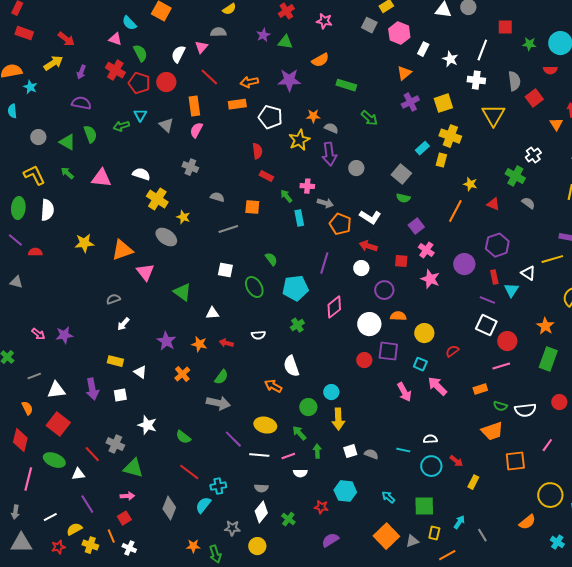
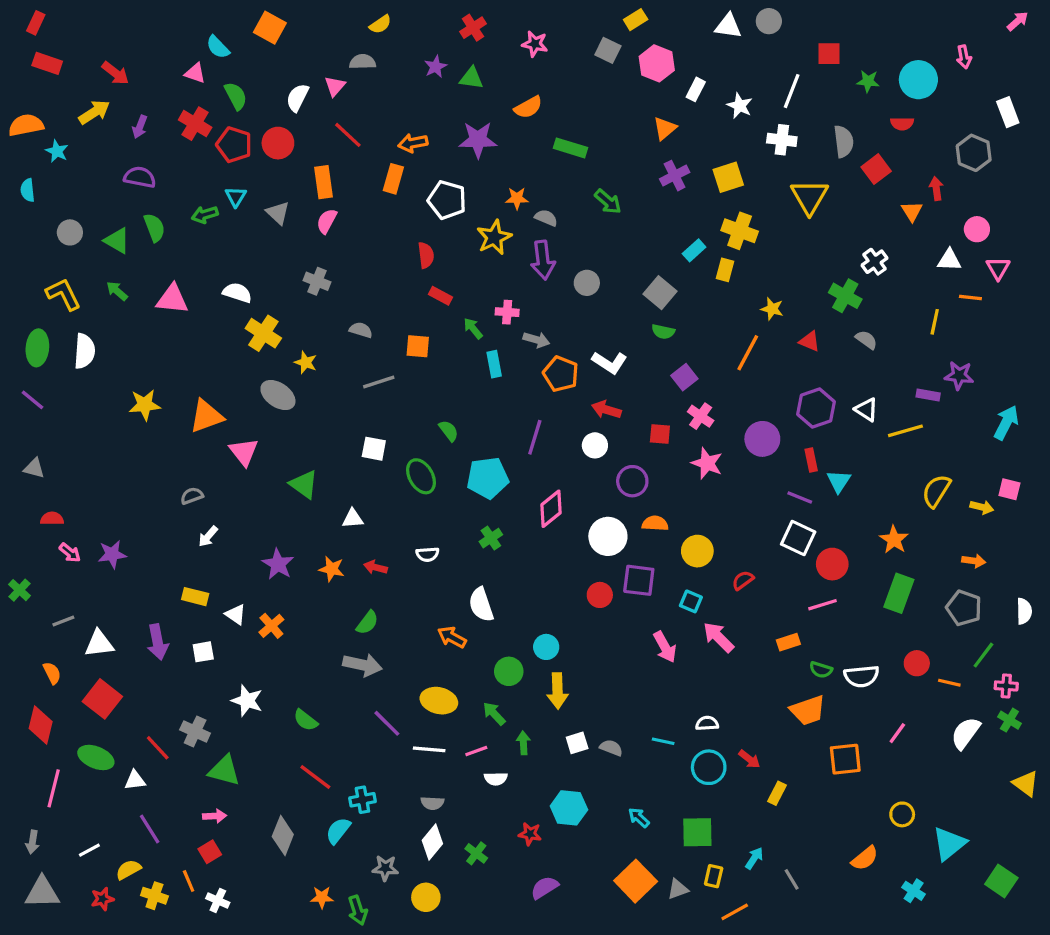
orange rectangle: (237, 104) -> (393, 179), turned -66
red semicircle: (35, 252) -> (52, 519), moved
white triangle: (528, 273) -> (866, 410), moved
orange cross: (182, 374) -> (271, 626), moved
yellow circle: (550, 495) -> (902, 814), size x0.6

